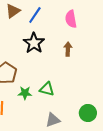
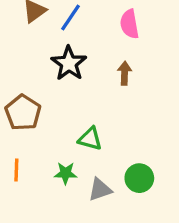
green star: (25, 93) -> (66, 173), moved
green circle: (88, 113) -> (139, 178), moved

